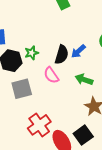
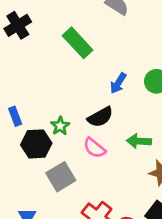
blue arrow: (78, 51) -> (118, 83), moved
black semicircle: (62, 55) -> (100, 117), turned 60

